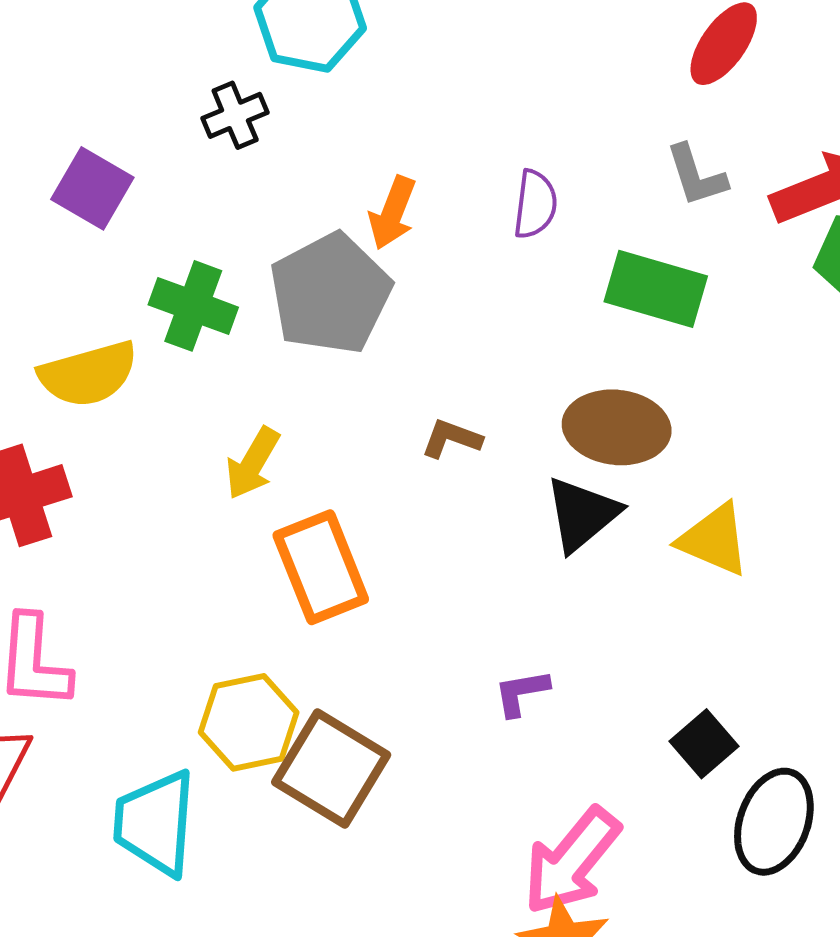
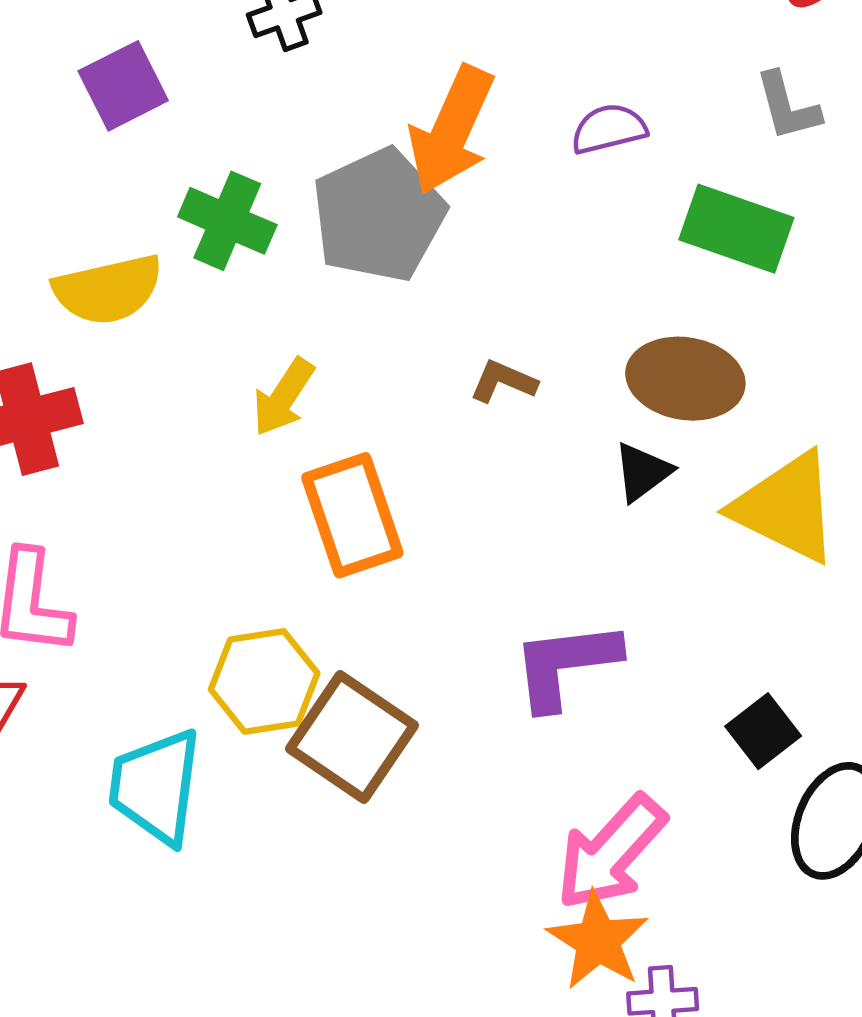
purple square: (92, 188) -> (123, 86), turned 30
purple semicircle: (535, 204) -> (609, 129), turned -114
orange arrow: (392, 213) -> (452, 130), size x1.6
black triangle: (582, 514) -> (642, 472), size x0.7
yellow triangle: (714, 540) -> (786, 507), size x1.4
purple L-shape: (521, 693) -> (566, 665), size x1.8

